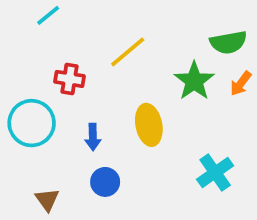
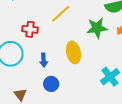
green star: (194, 81) -> (97, 28), turned 30

